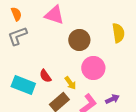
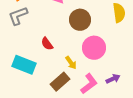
red semicircle: (45, 76) -> (47, 44), moved

